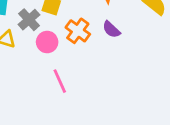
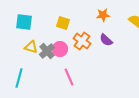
gray cross: (29, 20) -> (47, 51), moved

